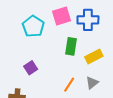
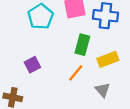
gray triangle: (92, 83) -> (103, 90), turned -40
orange line: (69, 85) -> (76, 73), moved

